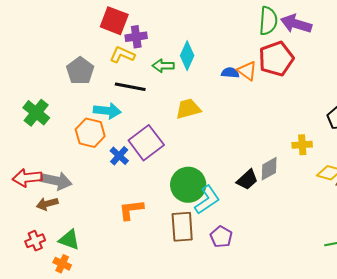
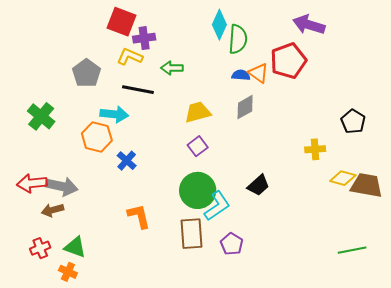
green semicircle: (268, 21) -> (238, 39), moved
cyan diamond: (187, 56) -> (219, 25), moved
purple square: (146, 143) -> (198, 146), moved, size x0.6
gray diamond: (269, 169) -> (245, 107), moved
orange L-shape: (131, 210) -> (139, 216), turned 84

